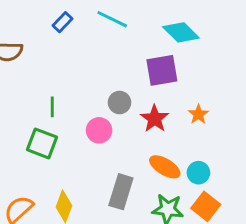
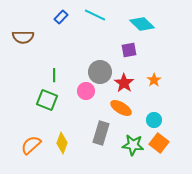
purple square: (162, 70) -> (129, 50), size x0.7
gray circle: (119, 103) -> (100, 72), size x1.5
orange ellipse: (165, 167) -> (121, 108), moved

